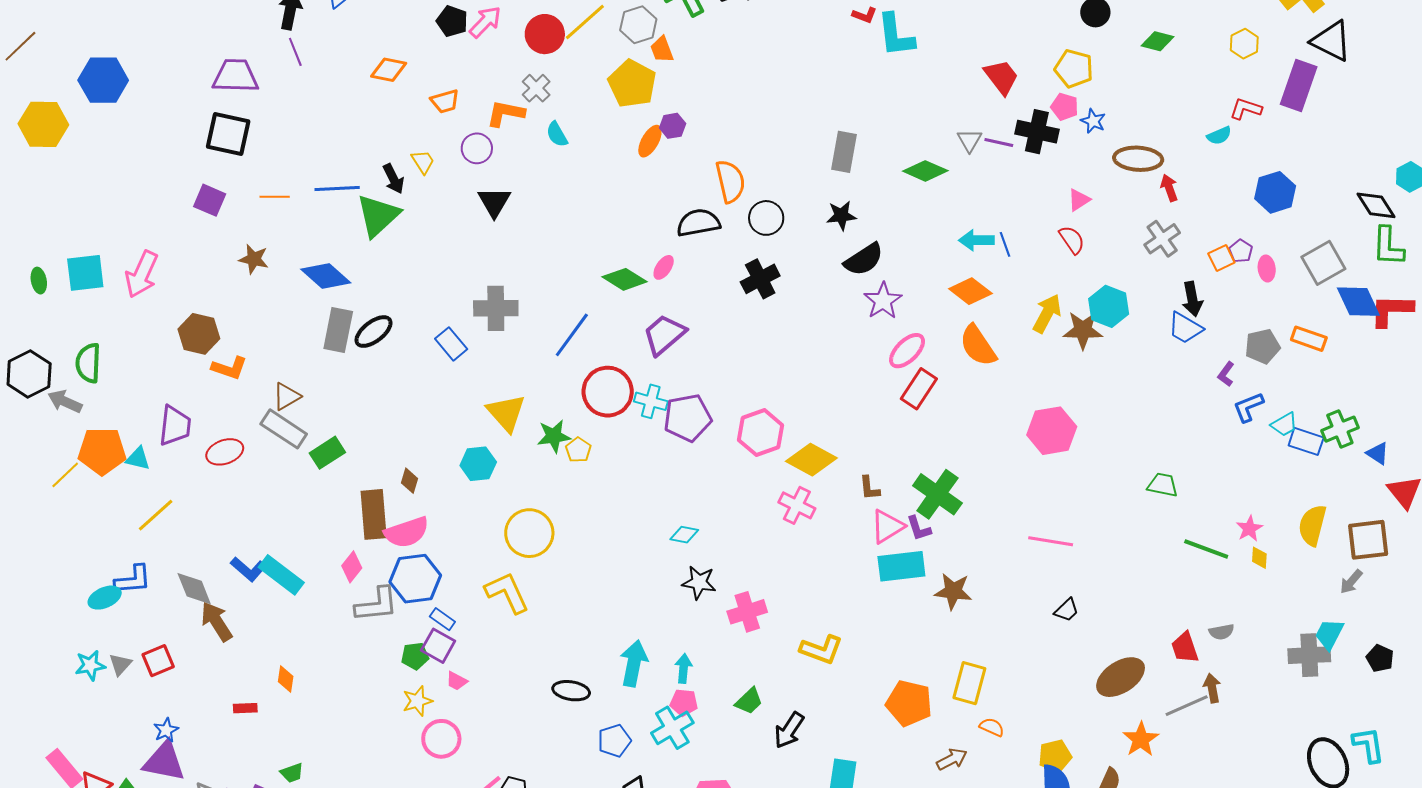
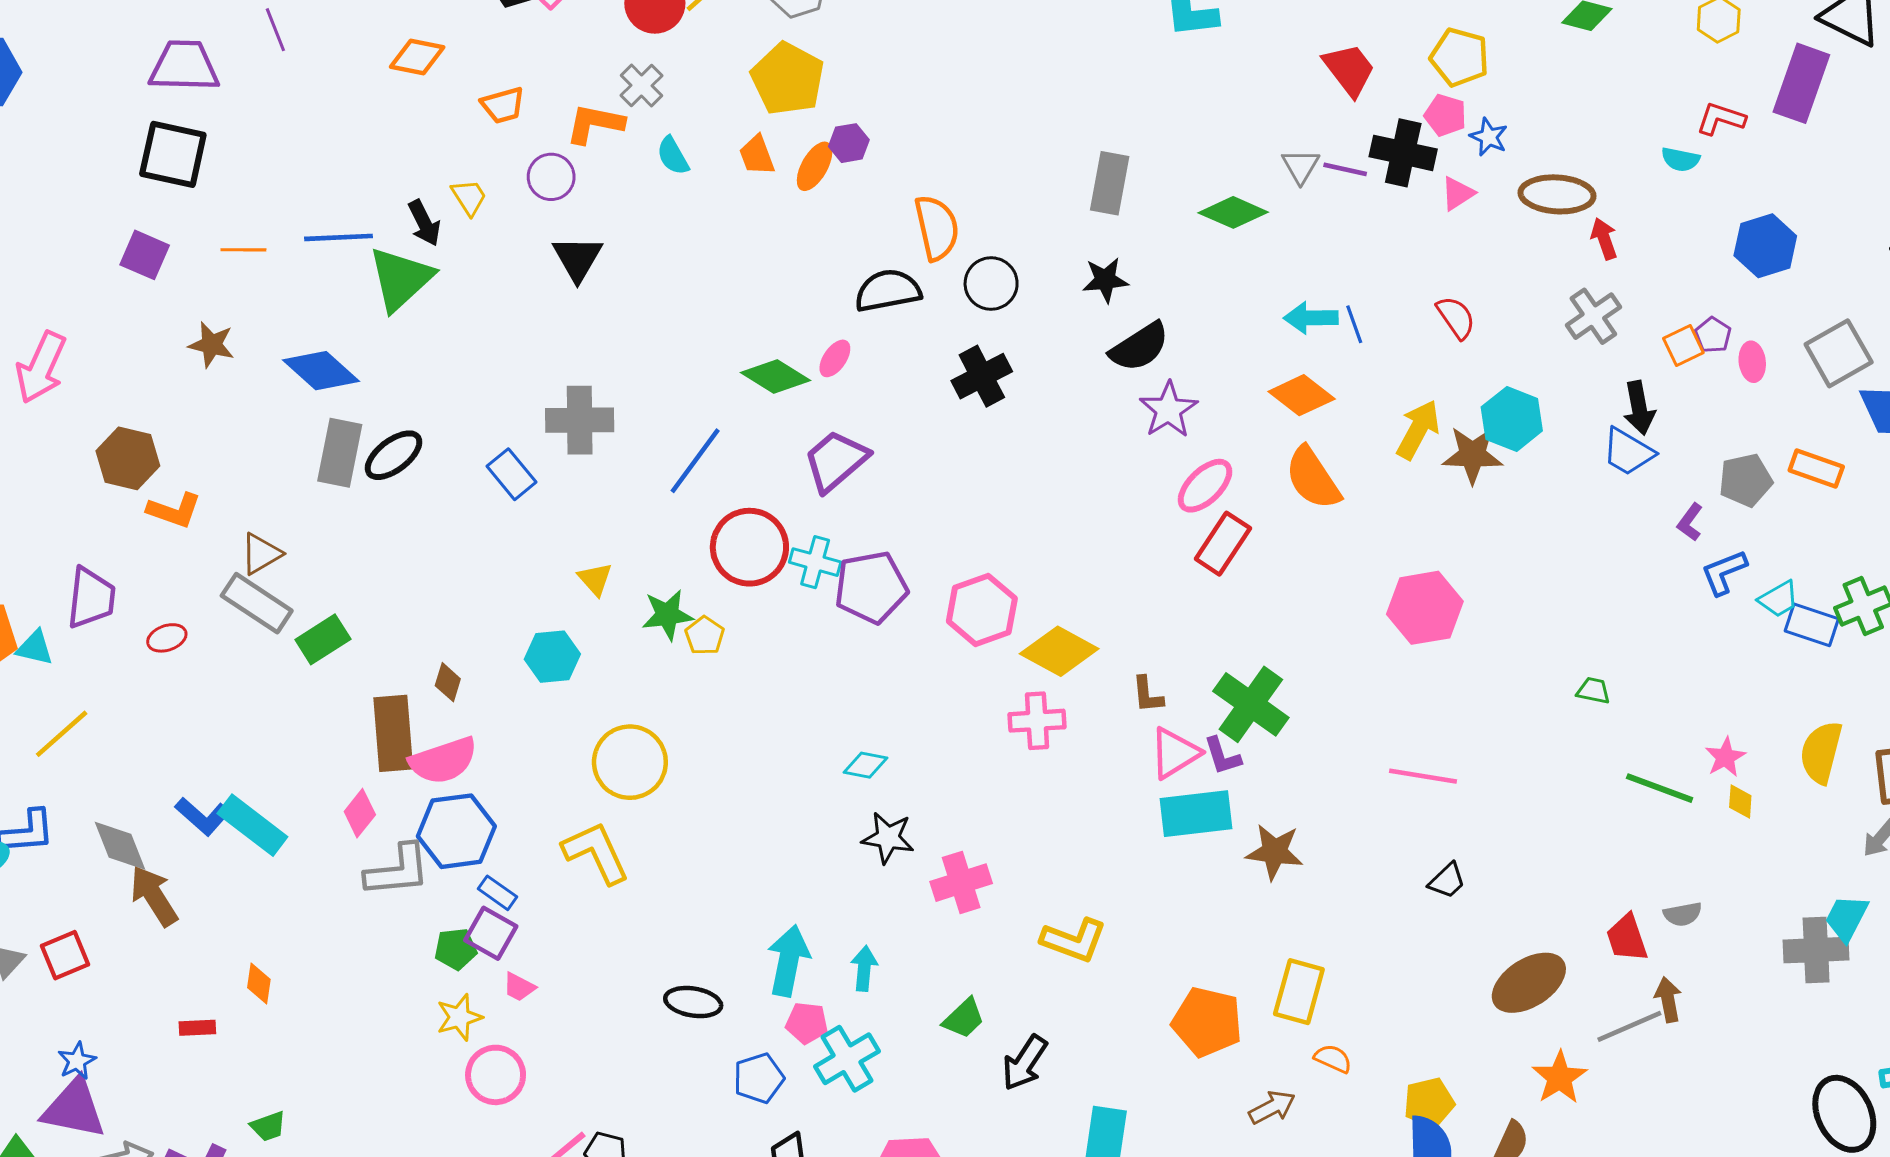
orange trapezoid: (662, 50) -> (757, 155), moved
cyan semicircle: (1219, 136) -> (1680, 159), turned 35
pink triangle: (1079, 200) -> (1458, 193), moved
yellow triangle: (506, 413) -> (595, 579), size x0.6
red ellipse: (225, 452) -> (167, 638), size x0.7
green trapezoid: (1163, 485) -> (1593, 691), size x0.7
pink cross: (797, 505) -> (1037, 721), turned -30
pink pentagon: (684, 703) -> (807, 1023), moved

